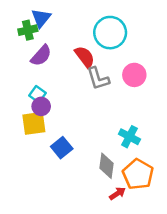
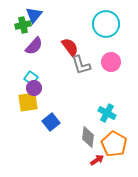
cyan circle: (110, 33) -> (106, 24), moved

